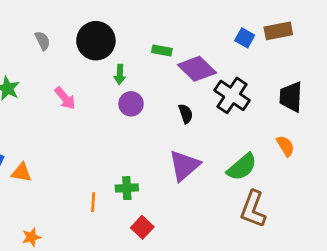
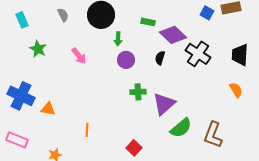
black semicircle: (186, 114) -> (160, 58), moved, turned -144
green semicircle: (242, 167) -> (181, 128), moved
green cross: (127, 188) -> (138, 92), moved
orange line: (93, 202) -> (87, 130), moved

